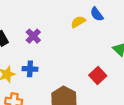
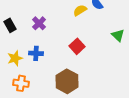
red square: (98, 75) -> (77, 46), moved

